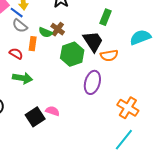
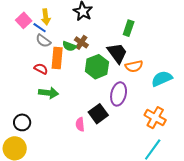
cyan semicircle: (140, 37) -> (162, 79), moved
orange rectangle: (33, 44) -> (57, 58), size x1.5
pink semicircle: (53, 111) -> (80, 124), turned -112
black square: (35, 117) -> (98, 114), moved

